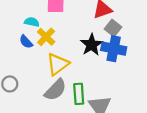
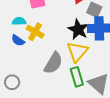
yellow triangle: (58, 64) -> (77, 52), moved
gray semicircle: (55, 90) -> (53, 63), moved

